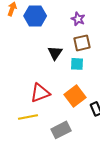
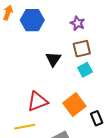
cyan square: (77, 64) -> (85, 70), moved, turned -32

